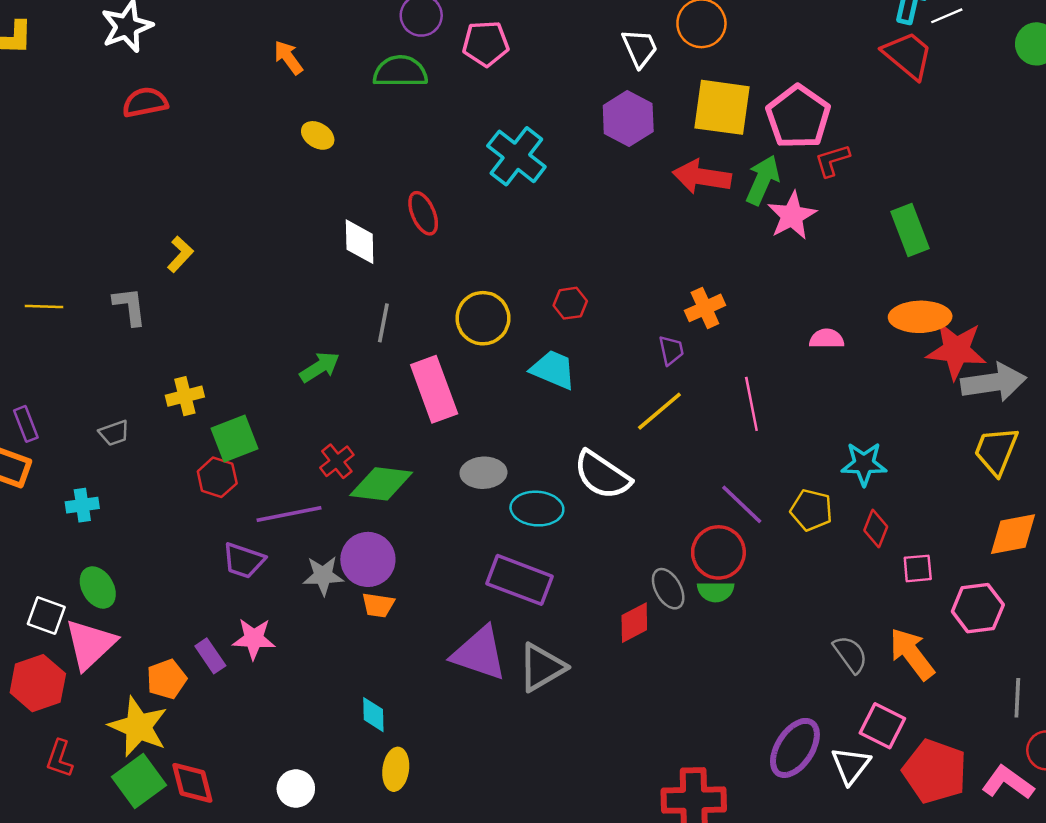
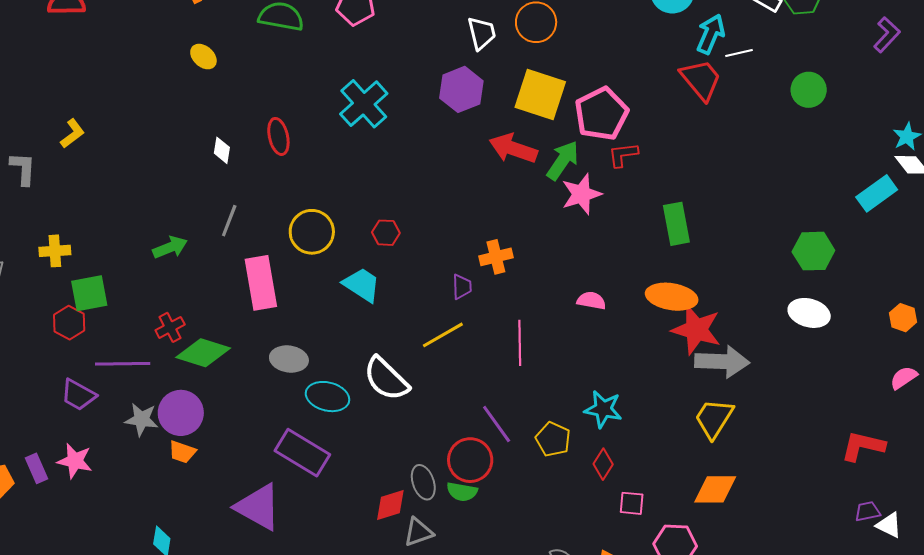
white diamond: (360, 242) -> (222, 150), size x0.7
gray triangle: (542, 667) -> (418, 532), moved, size x0.7

